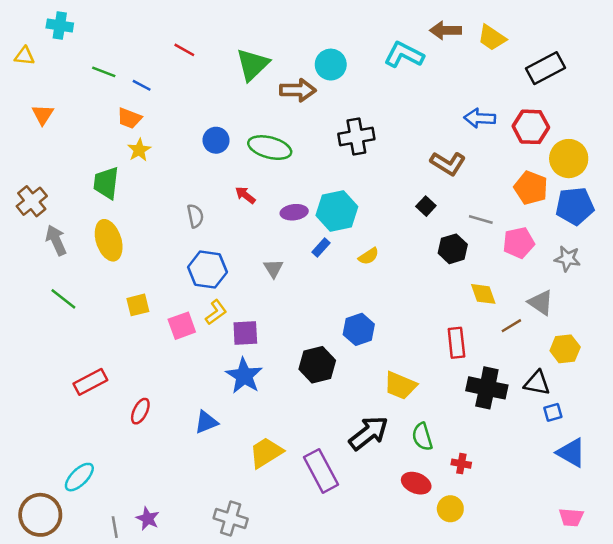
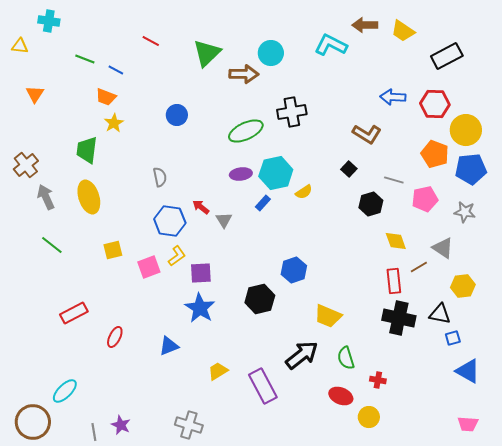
green ellipse: (270, 148) -> (246, 131), moved, turned -40
red arrow: (245, 195) -> (201, 207), moved
yellow semicircle: (369, 256) -> (304, 192), moved
red rectangle: (456, 343) -> (394, 281), moved
yellow trapezoid: (266, 453) -> (218, 371), size x0.7

